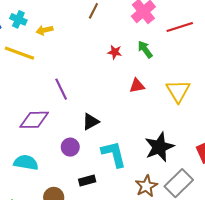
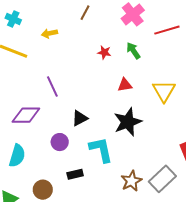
yellow arrow: (44, 30) -> (49, 33), moved
black star: (159, 147) -> (128, 122), moved
cyan semicircle: (26, 162) -> (17, 156), turned 95

